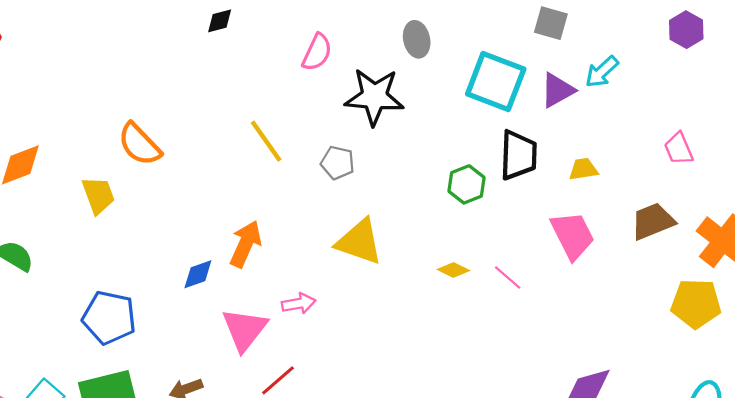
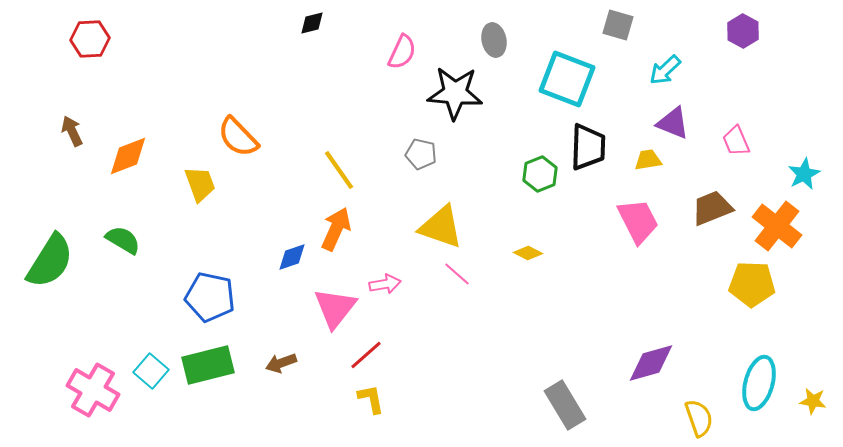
purple triangle: (557, 90) -> (673, 123), moved, turned 51
yellow line: (266, 141) -> (339, 170), moved
pink line: (508, 278) -> (457, 274), moved

